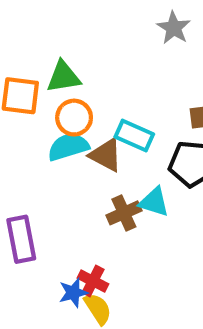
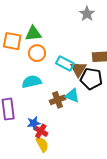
cyan semicircle: (68, 147) -> (32, 82), moved
brown triangle: (106, 155) -> (78, 69), moved, turned 30
blue star: (73, 293) -> (34, 123), moved

